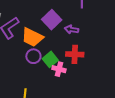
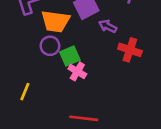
orange trapezoid: (32, 37) -> (55, 21), turned -35
red cross: (75, 54) -> (130, 50), moved

